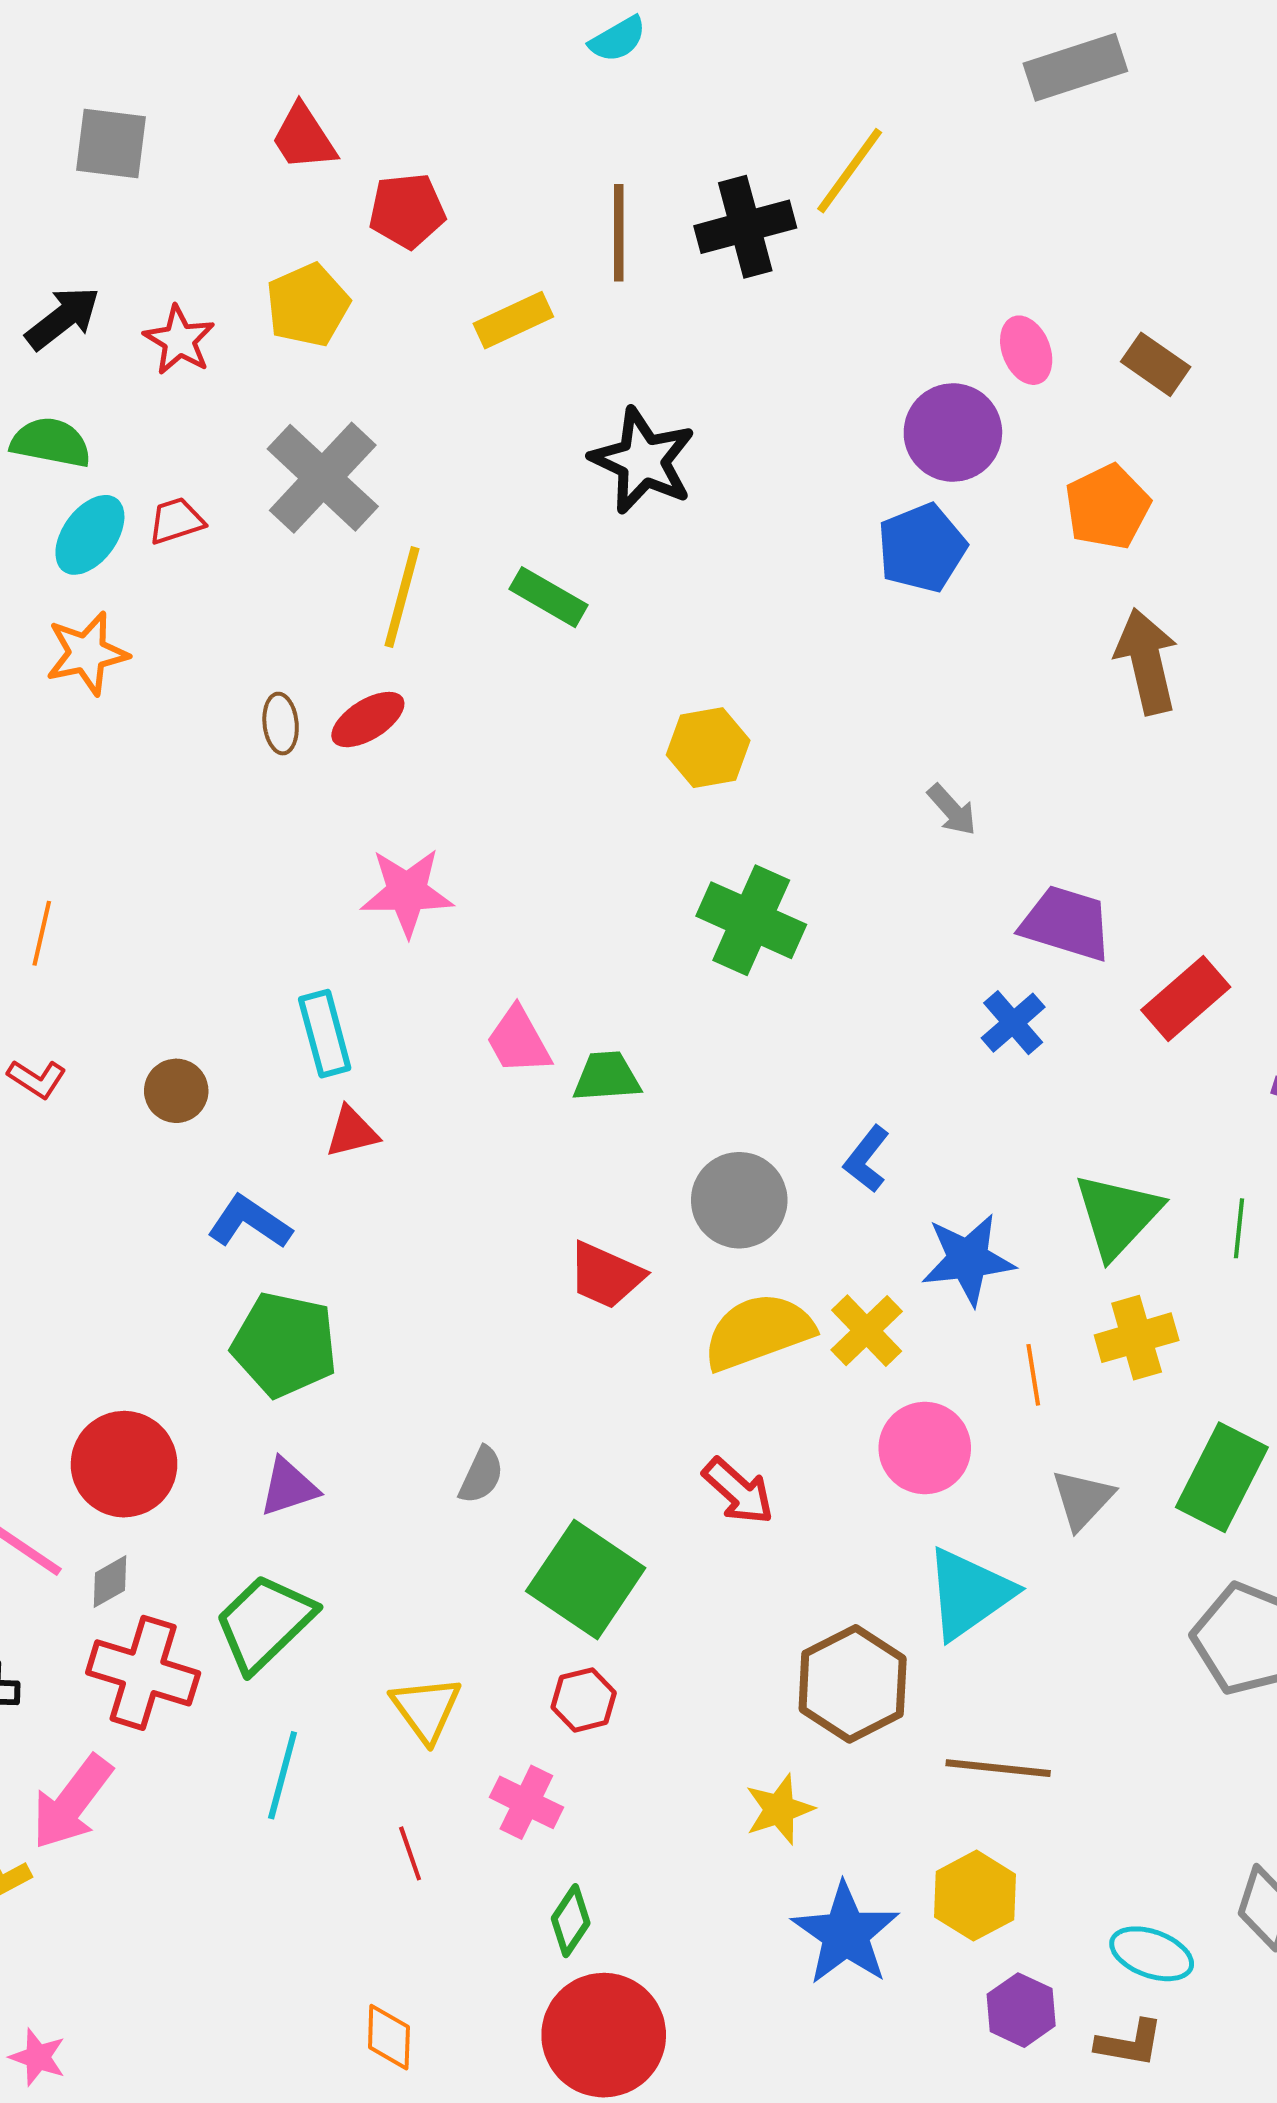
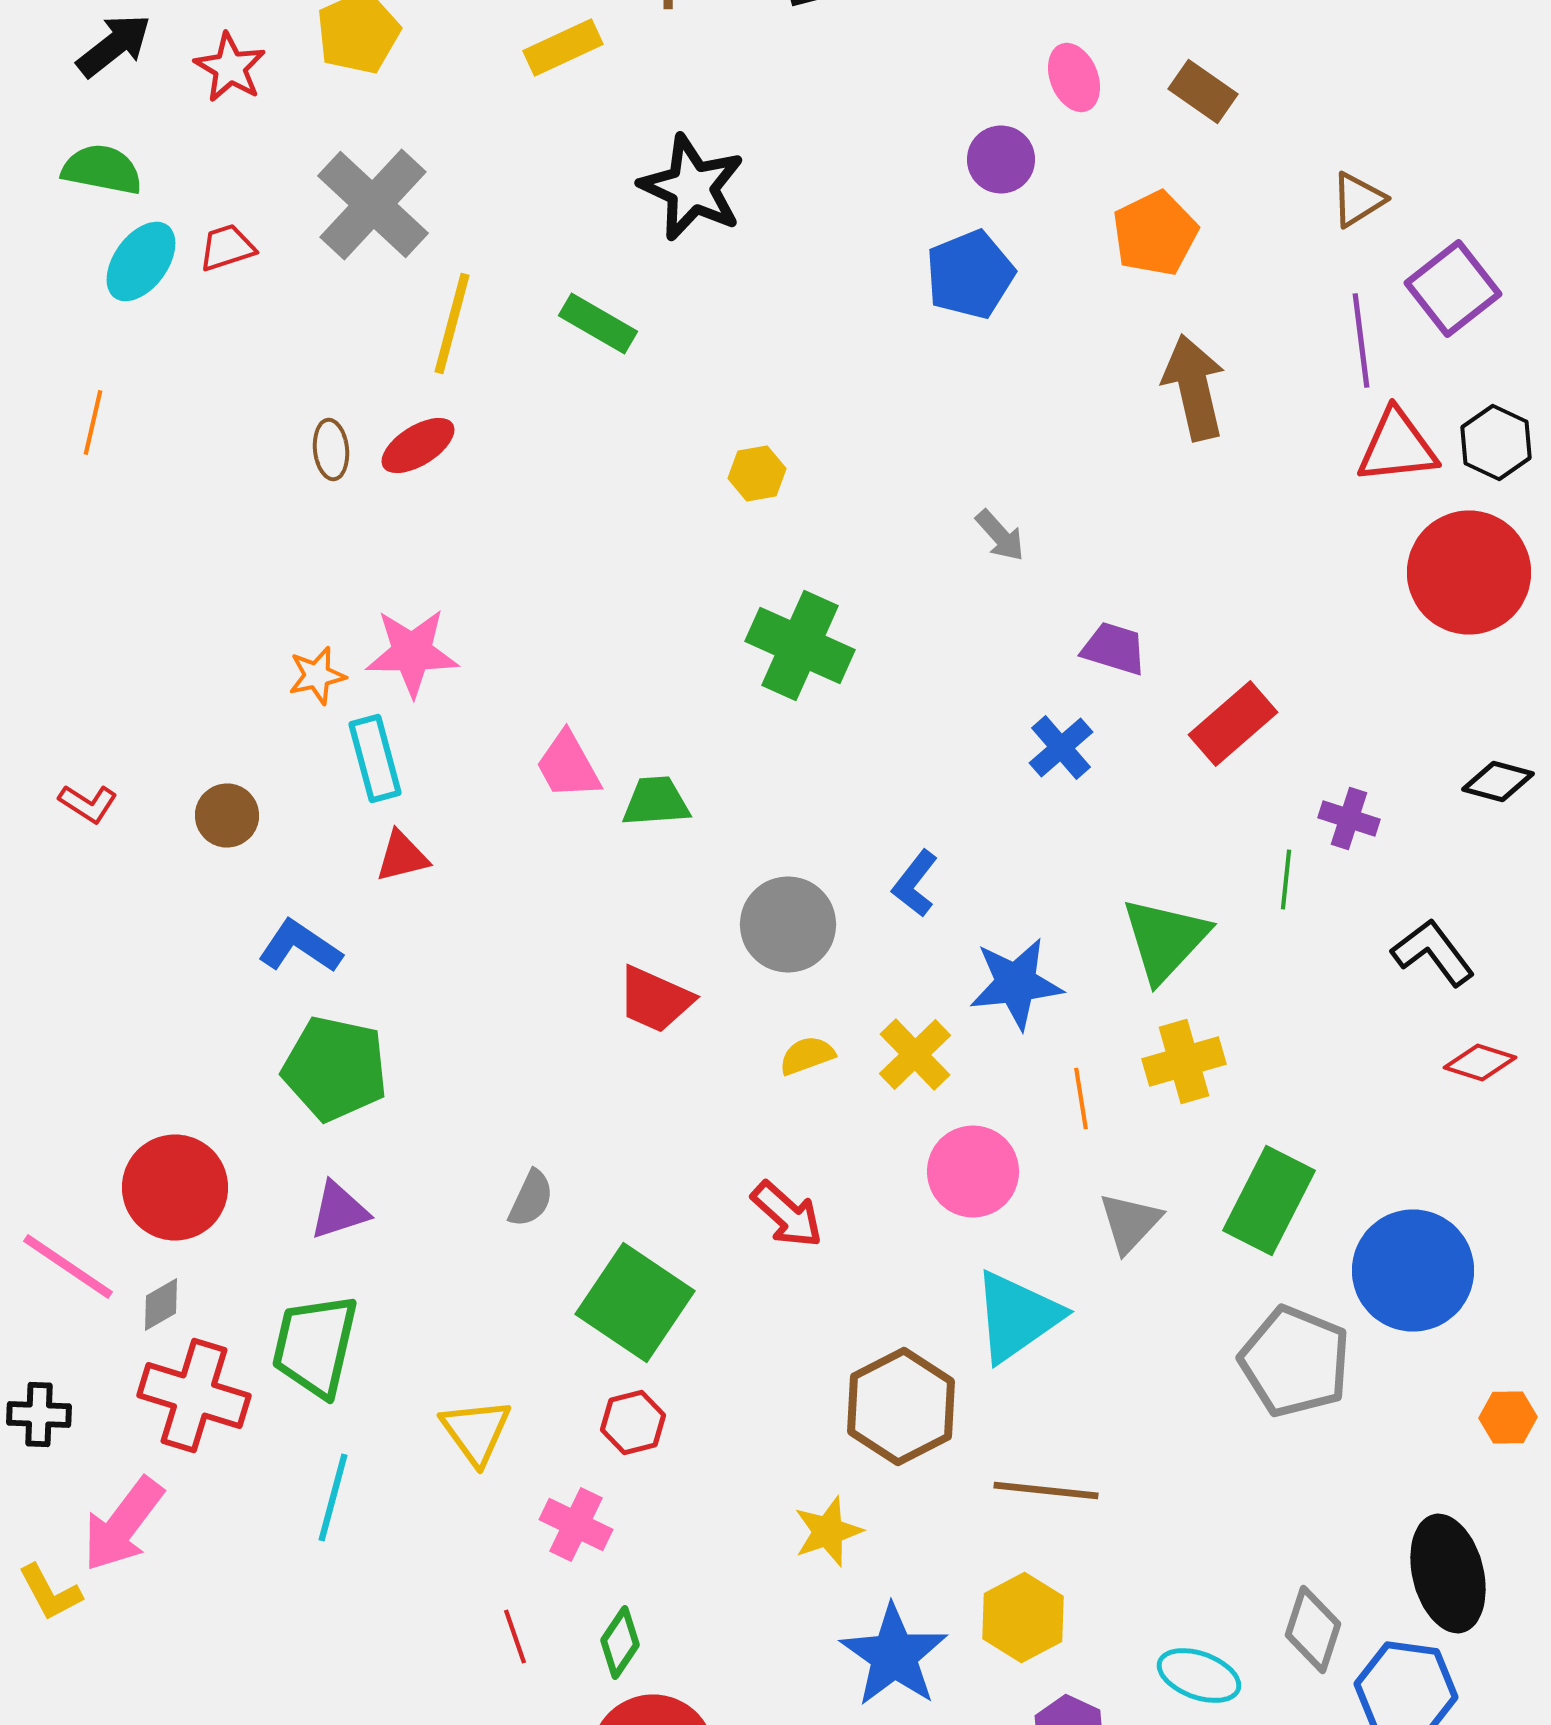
purple circle: (953, 433) -> (1001, 160), size x0.7
orange star: (87, 653) -> (317, 676), moved, size x0.7
yellow hexagon: (708, 748) -> (757, 474), size x0.7
pink star: (407, 892) -> (412, 652), moved
purple trapezoid: (1066, 923) -> (1114, 648), size x0.7
orange line: (42, 933) -> (93, 422), moved
green line: (1239, 1228) -> (1286, 880), moved
yellow semicircle: (758, 1332) -> (807, 1056), size x0.5
green trapezoid: (265, 1623) -> (315, 1346), turned -33
red line: (410, 1853) -> (515, 1636), moved

